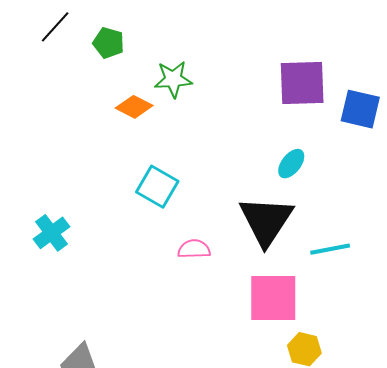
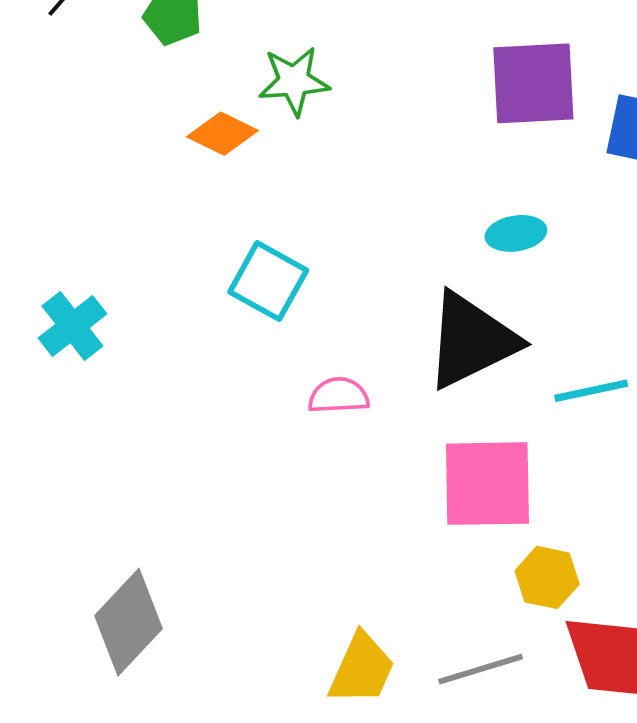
cyan ellipse: (291, 164) -> (516, 233), turned 44
black triangle: (266, 221) -> (471, 340), turned 32
cyan cross: (52, 233) -> (72, 326), moved

